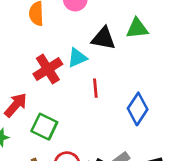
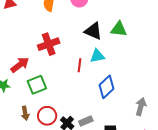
cyan triangle: (77, 58) -> (97, 56), moved
green square: (44, 127) -> (37, 85), turned 30

